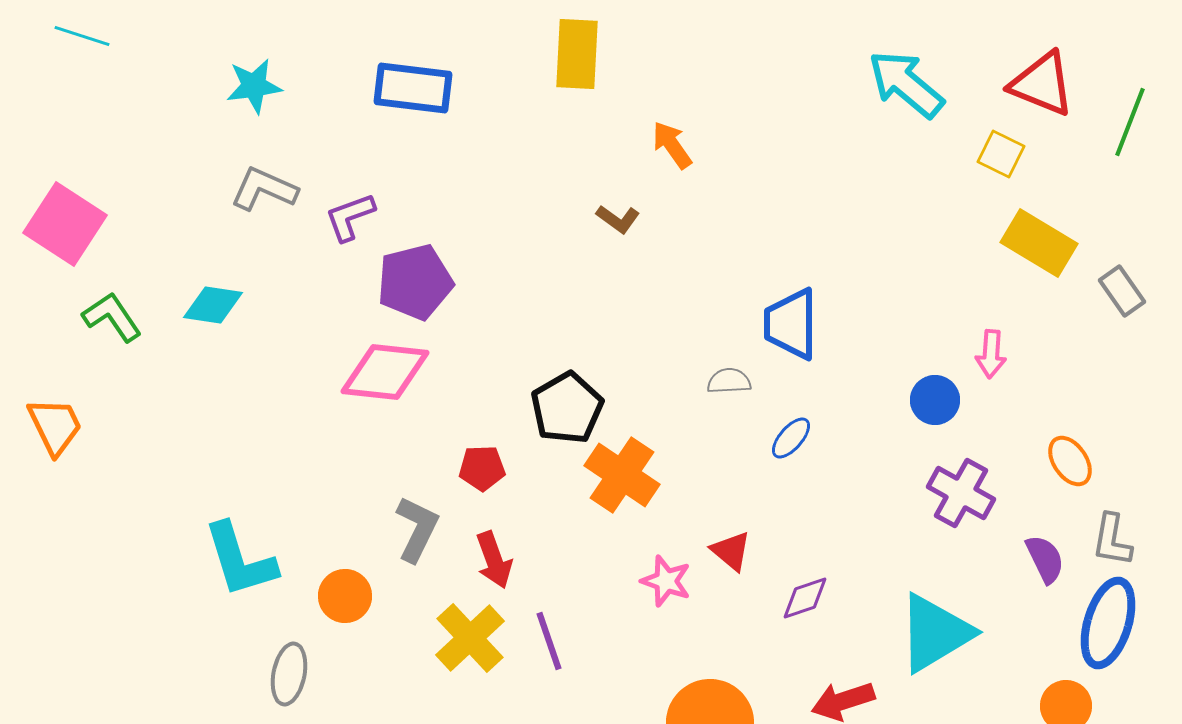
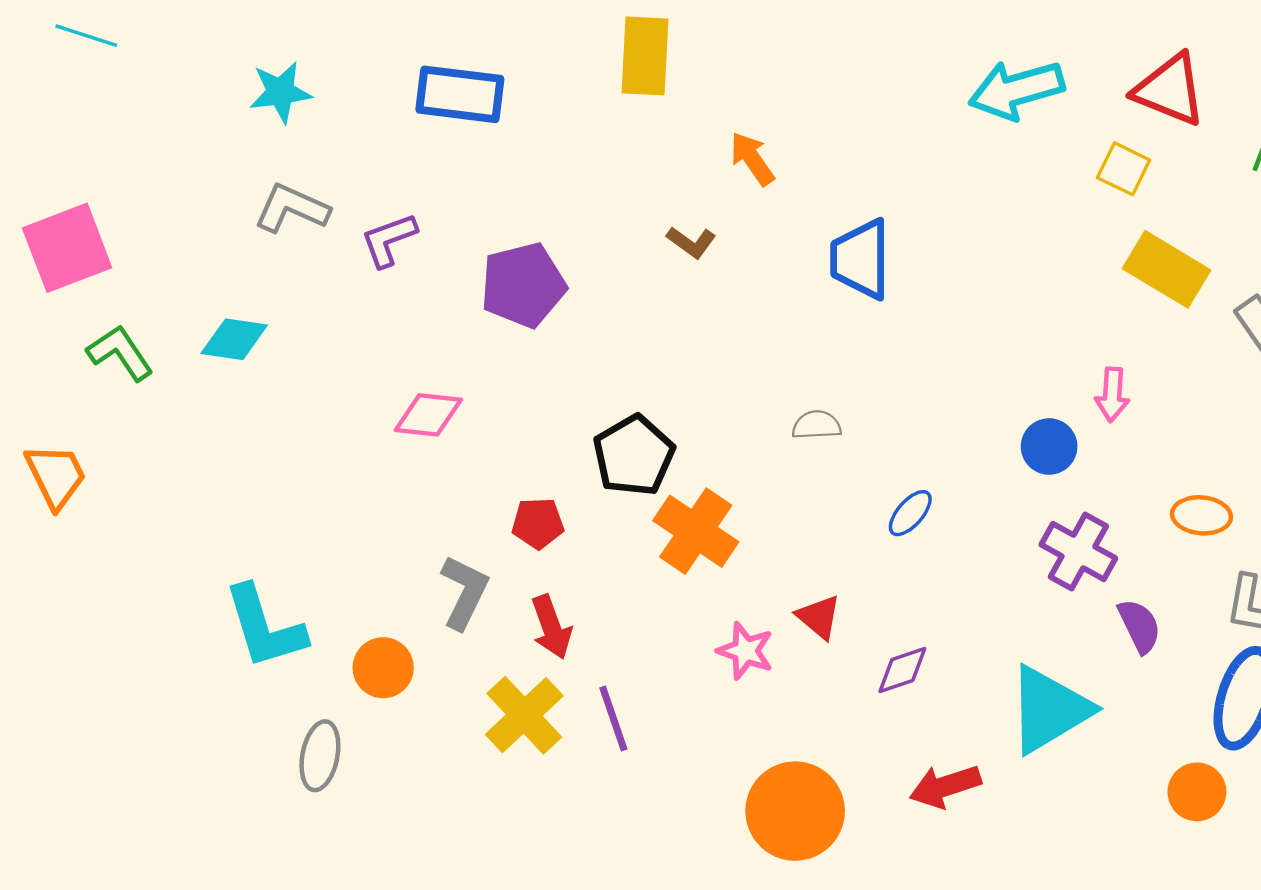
cyan arrow: (906, 84) -> (1016, 90), turned -56
pink square: (65, 224) -> (67, 248), turned 36
purple pentagon: (415, 282) -> (523, 285), moved
blue trapezoid: (791, 324) -> (861, 259), moved
pink diamond: (385, 372) -> (428, 415), size x0.7
blue ellipse: (791, 438) -> (910, 513), moved
orange ellipse: (1070, 461) -> (1201, 515), turned -51
purple semicircle: (1045, 559) -> (1139, 626), moved

